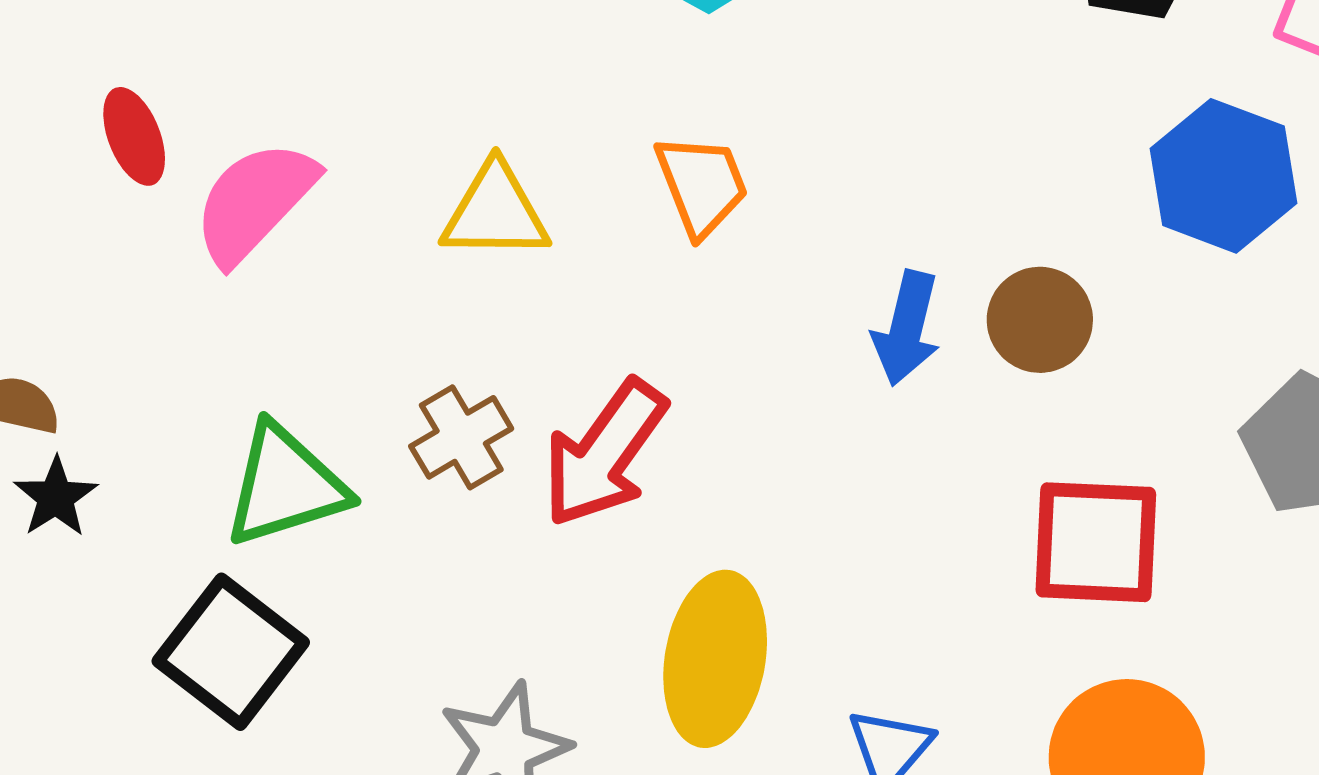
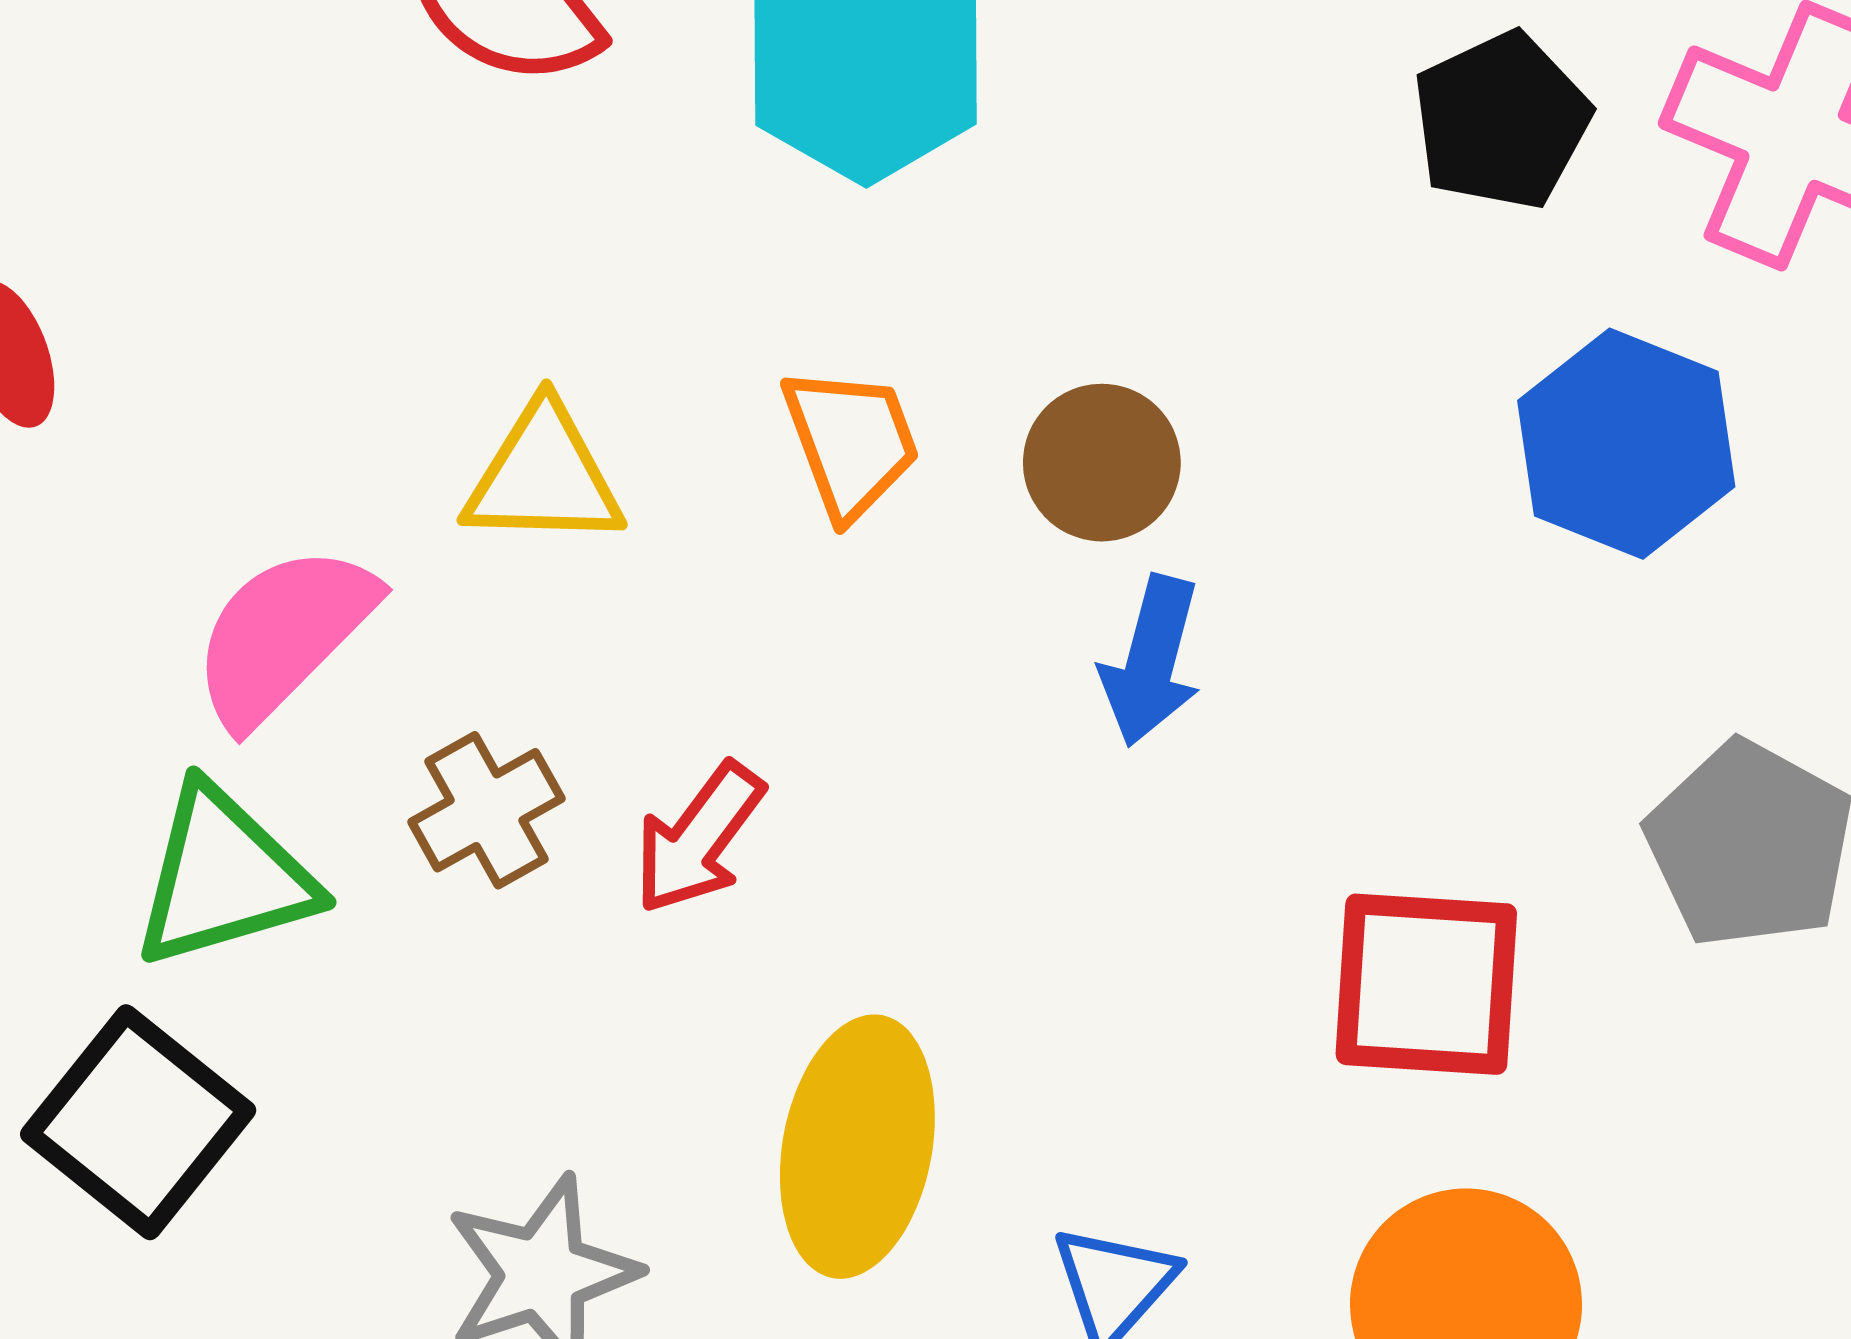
pink semicircle: (255, 202) -> (283, 635), moved
brown circle: (1040, 320) -> (1102, 463), moved
red arrow: (604, 453) -> (699, 838), size x0.7

